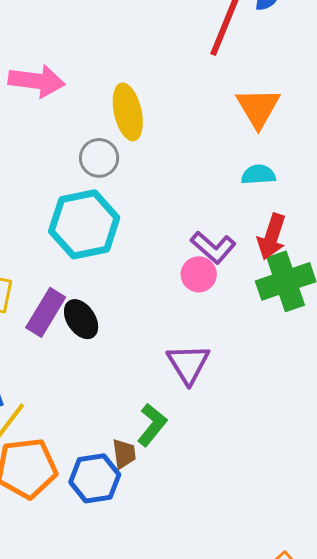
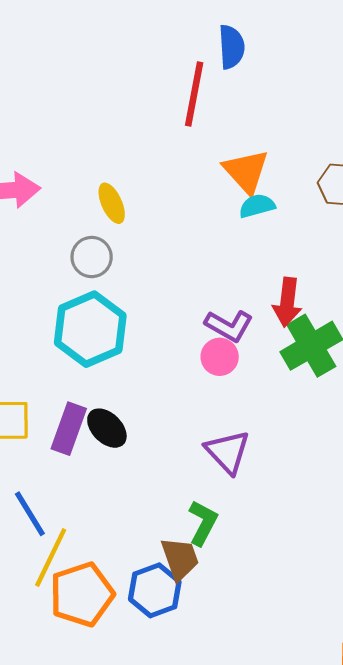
yellow ellipse: (128, 112) -> (112, 203), size x0.7
cyan semicircle: (258, 175) -> (257, 206), moved
brown trapezoid: (124, 454) -> (180, 559), size x1.4

